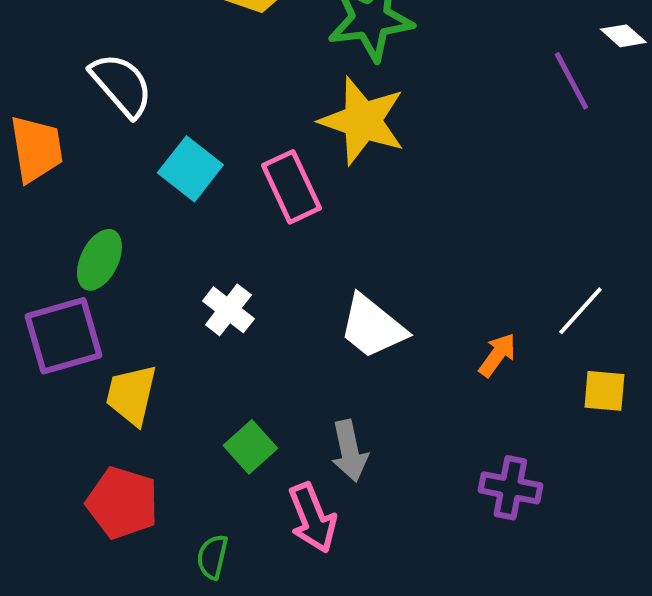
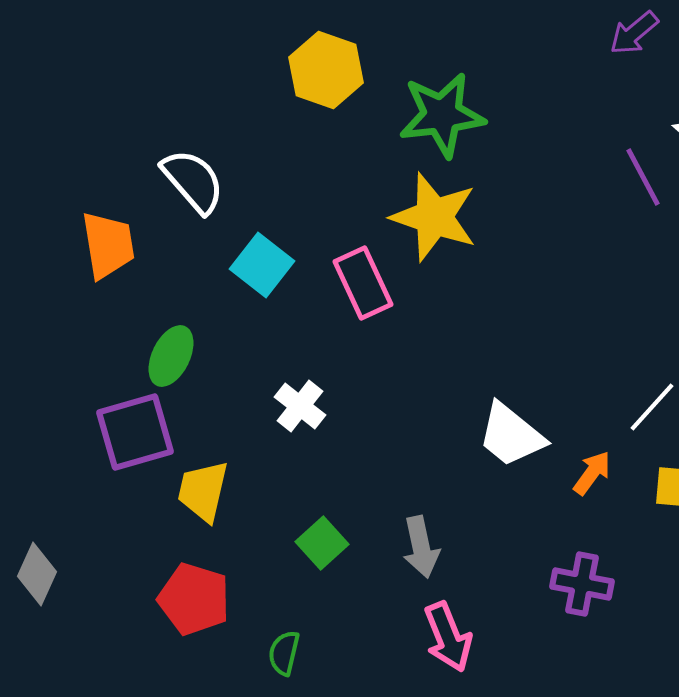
white trapezoid: (372, 327) -> (511, 435), moved
orange arrow: (497, 355) -> (592, 473), moved
pink arrow: (312, 518) -> (448, 637), moved

